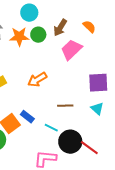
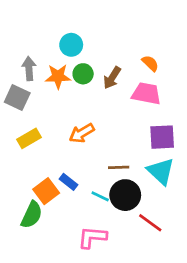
brown arrow: (60, 28) -> (112, 78), moved
pink trapezoid: (71, 50) -> (146, 94), moved, turned 55
cyan triangle: (97, 109) -> (161, 171), size x1.6
black circle: (70, 142) -> (125, 195), moved

